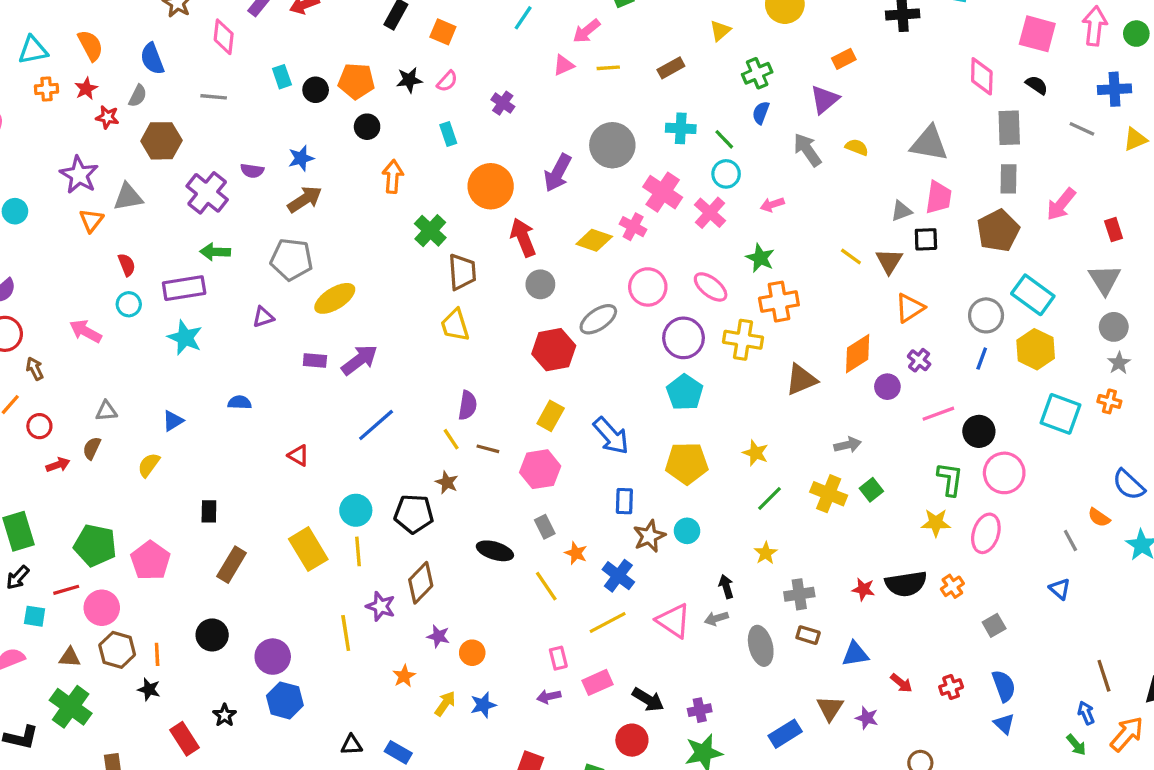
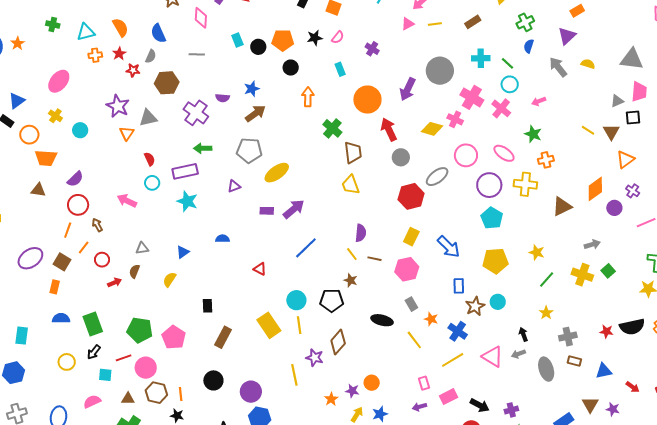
orange cross: (779, 302) -> (546, 160), size x0.7
purple star: (438, 636) -> (352, 391), moved

